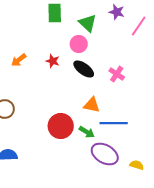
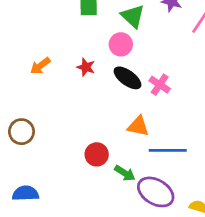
pink cross: (117, 74) -> (160, 85), moved
red circle: (61, 126) -> (97, 154), size x0.7
green arrow: (87, 132) -> (125, 173), moved

